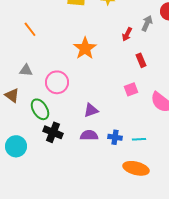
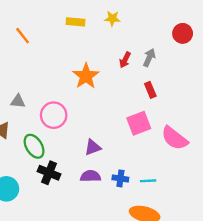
gray arrow: (147, 23) -> (149, 58), moved
orange line: (30, 29) -> (23, 36), moved
red arrow: (127, 34) -> (125, 60), moved
pink square: (131, 89) -> (139, 123), size x1.5

